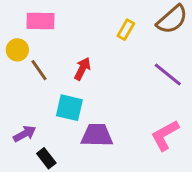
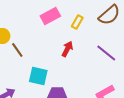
pink rectangle: (40, 21) -> (50, 16), moved, turned -30
red arrow: (82, 69) -> (67, 49), moved

